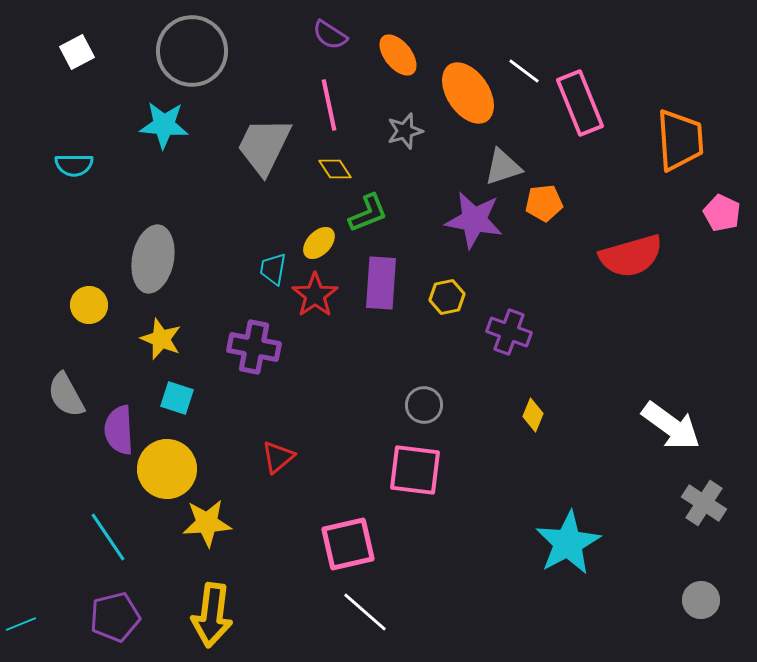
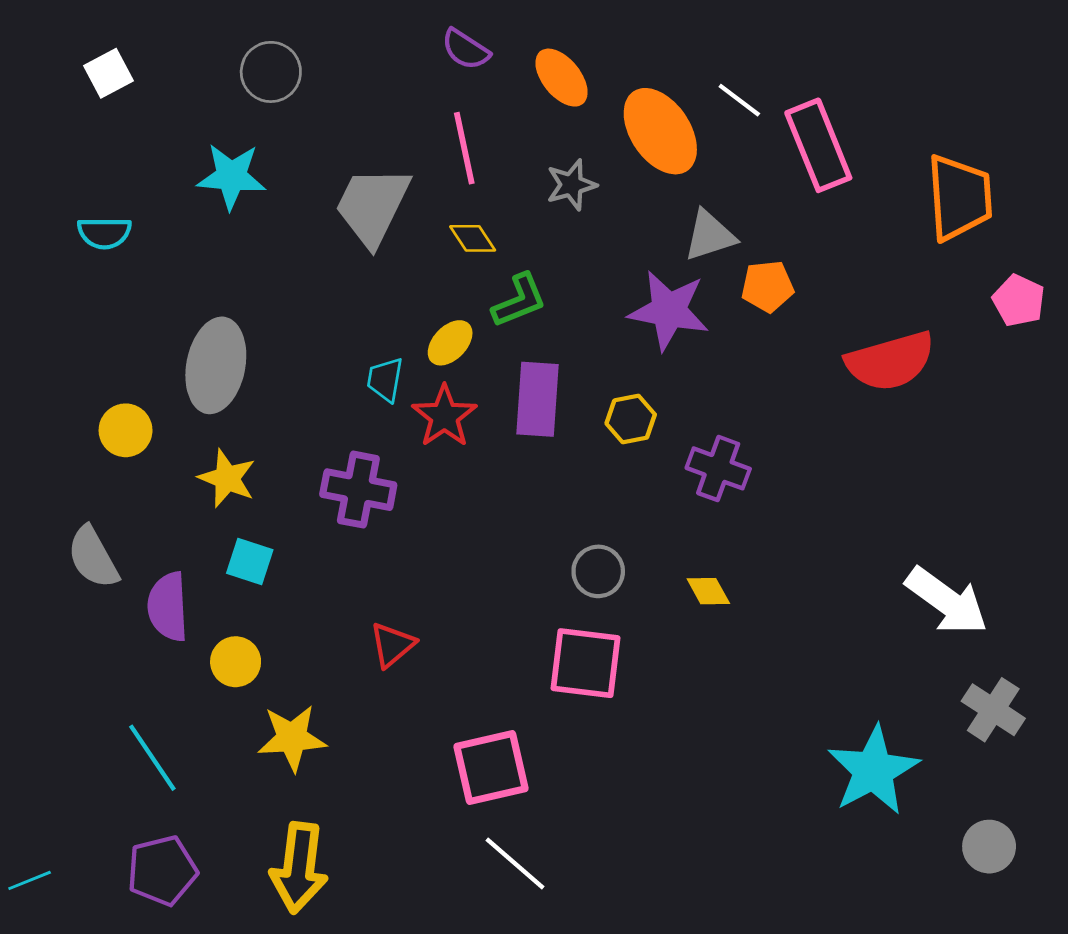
gray circle: (192, 51) -> (271, 72), size x0.6
yellow diamond: (533, 415) -> (708, 591), moved, turned -52
yellow circle: (167, 469) -> (236, 662), size x0.6
cyan star: (568, 543) -> (873, 770), moved

